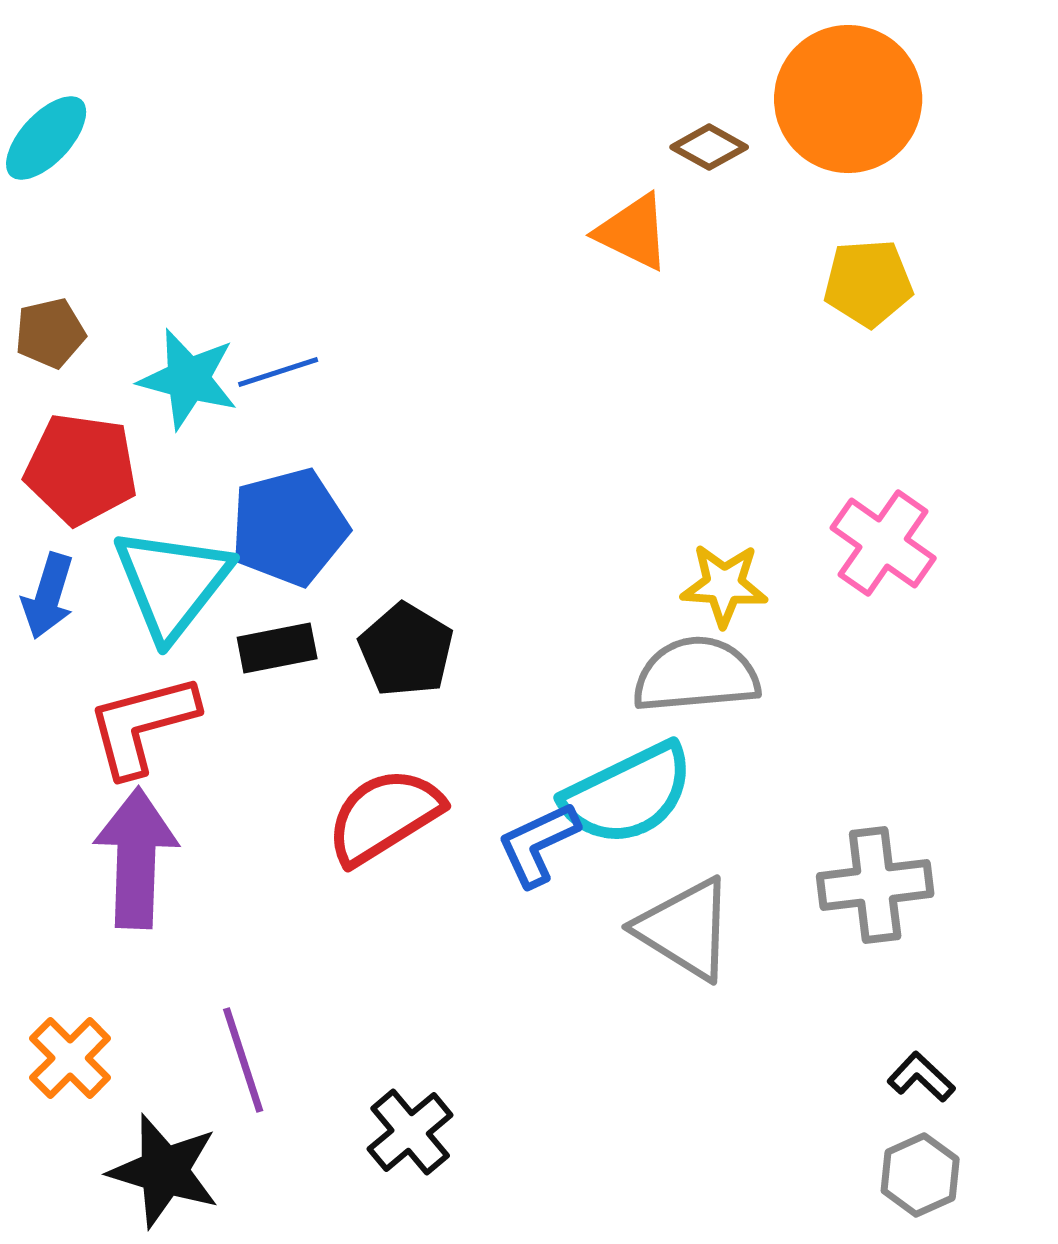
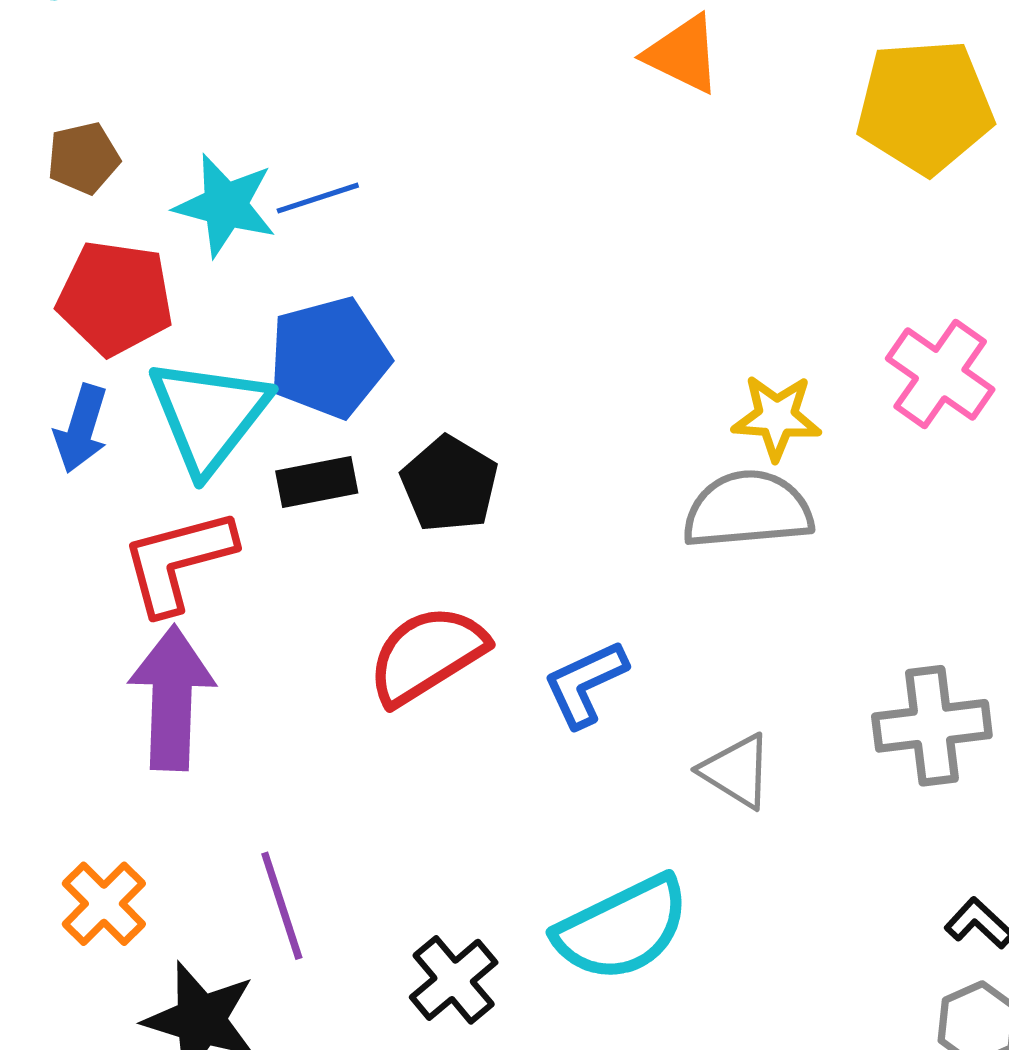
yellow pentagon: (868, 283) -> (925, 107), size x1.5
cyan semicircle: (628, 794) -> (622, 928), moved
gray triangle: (685, 929) -> (736, 771), size x0.7

